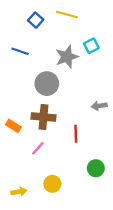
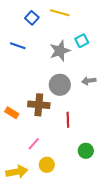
gray circle: (47, 84) -> (60, 85), moved
gray arrow: (99, 106) -> (89, 81), moved
pink line: (38, 148) -> (34, 144), moved
yellow arrow: (19, 192) -> (17, 172), size x1.5

